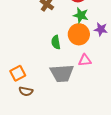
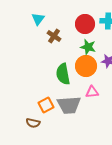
green semicircle: (56, 42) -> (63, 74), size x1.5
orange square: (18, 73) -> (46, 105), moved

